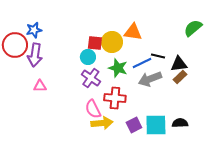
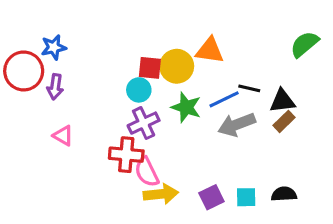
purple arrow: (35, 55) -> (55, 87), size x0.7
purple cross: (91, 78) -> (144, 123), turned 30
pink triangle: (40, 86) -> (63, 136), turned 32
red cross: (115, 98) -> (126, 155), moved
cyan square: (156, 125) -> (246, 197), size x0.6

